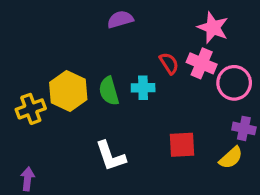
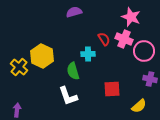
green semicircle: (109, 91) -> (73, 71), moved
yellow cross: (31, 109) -> (19, 67), turned -30
yellow semicircle: (231, 158) -> (139, 106), moved

